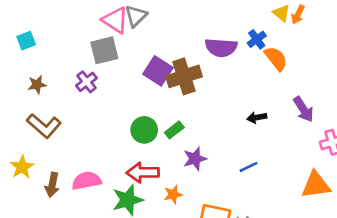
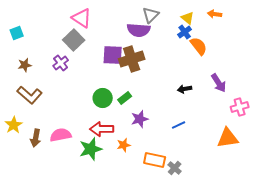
yellow triangle: (281, 13) -> (188, 18), moved
orange arrow: (298, 15) -> (215, 14), turned 72
gray triangle: (136, 16) -> (151, 15), moved
purple semicircle: (221, 48) -> (139, 30), moved
gray square: (104, 50) -> (74, 40), turned -30
purple square: (158, 71) -> (113, 55), turned -30

